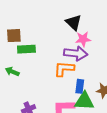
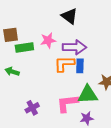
pink star: (83, 39) -> (48, 40), moved
blue rectangle: (80, 86) -> (80, 66), moved

